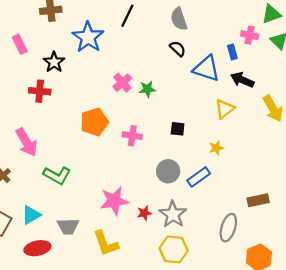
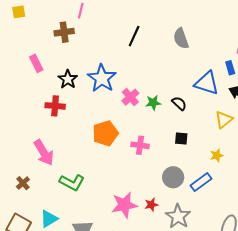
blue star: (88, 37) -> (102, 78), moved
black semicircle: (178, 49) -> (179, 103), moved
red star: (144, 213) -> (151, 205), moved

